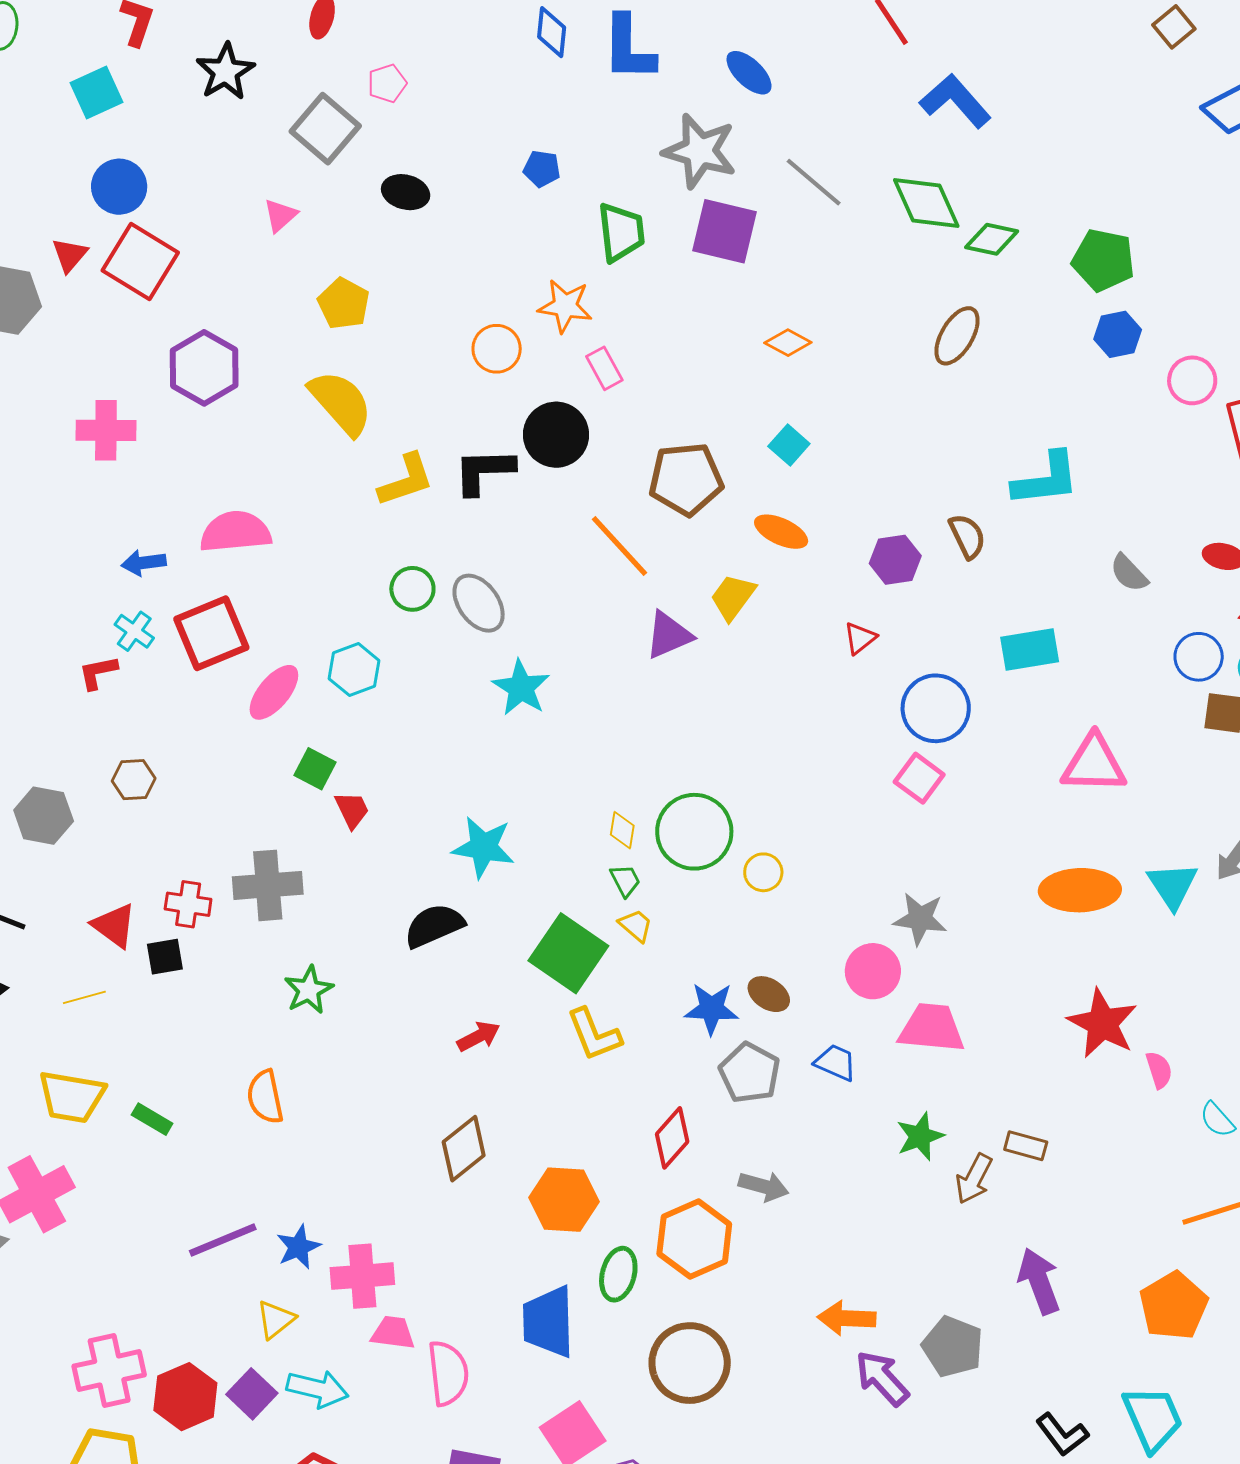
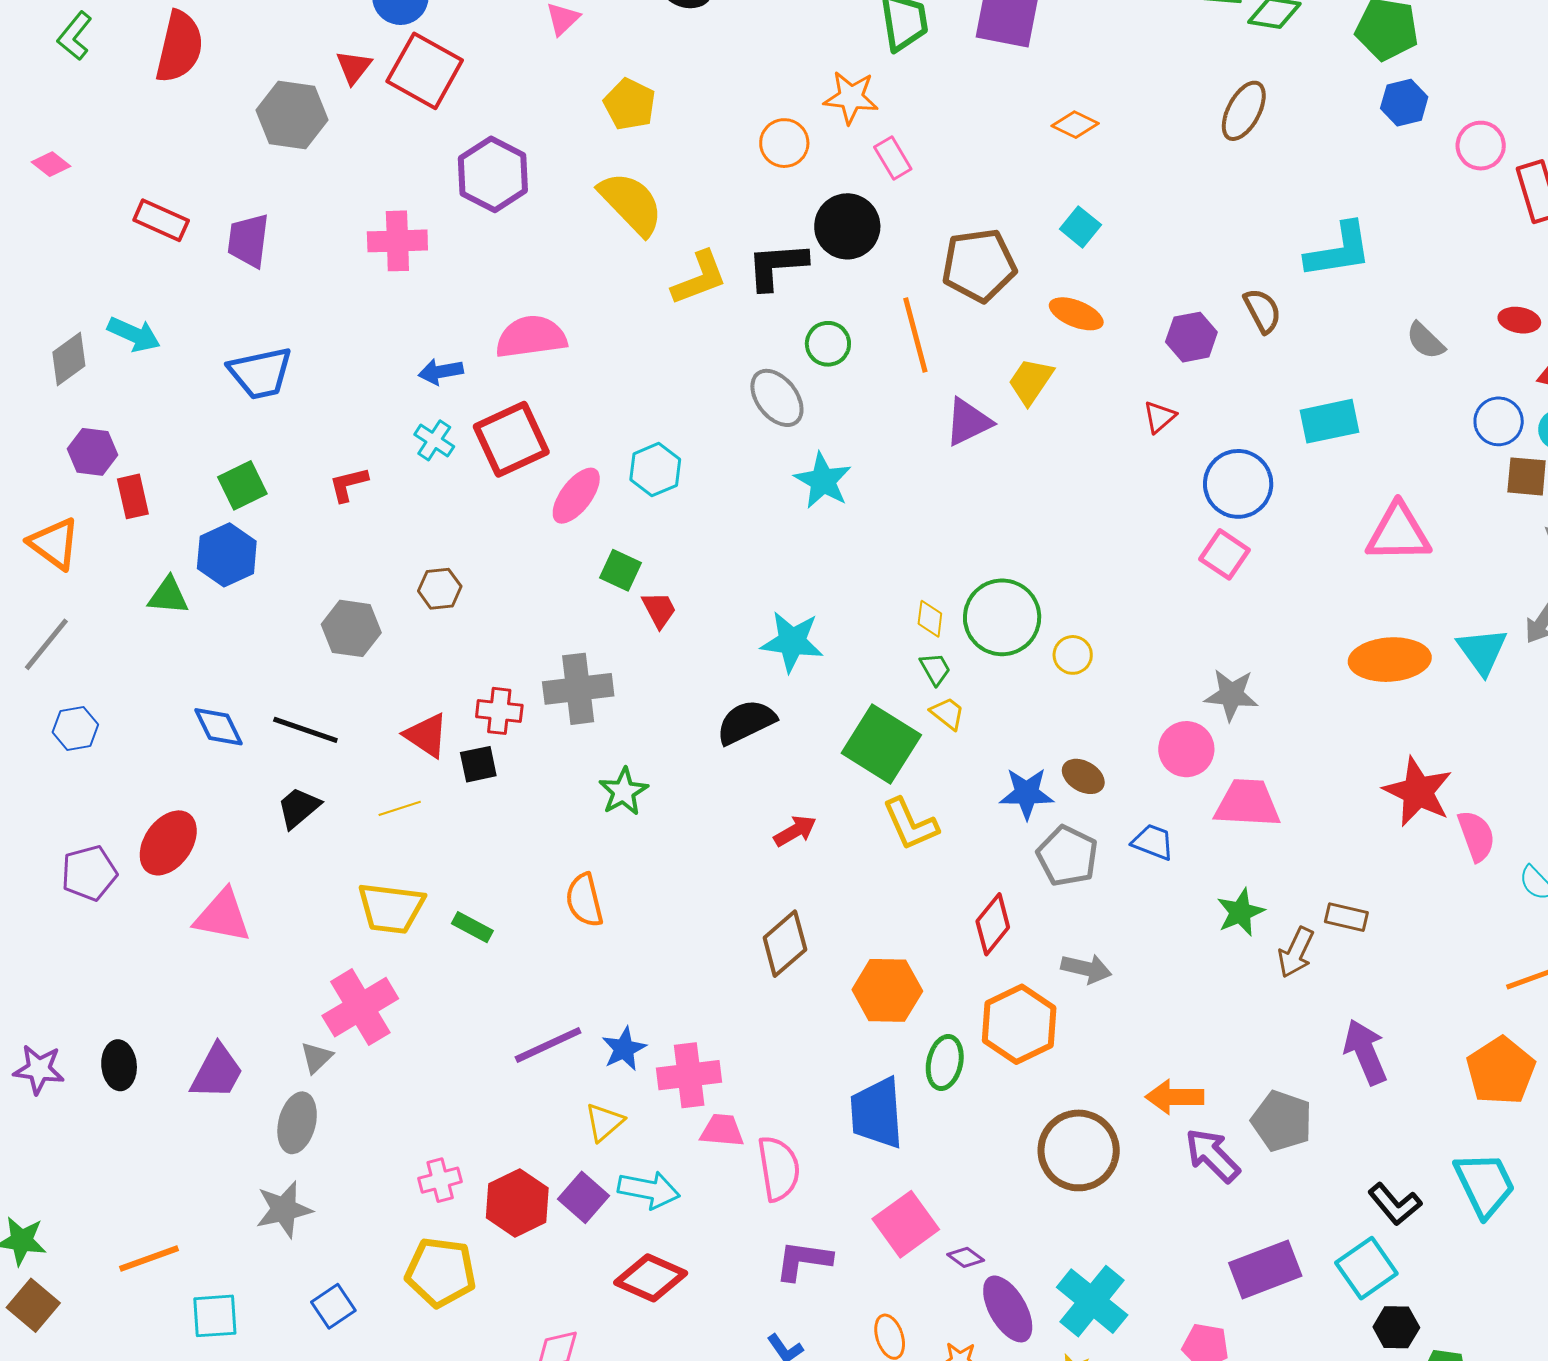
orange line: (619, 546) -> (915, 335), turned 30
green circle: (412, 589) -> (828, 344), moved
red L-shape: (98, 672) -> (348, 484), moved
pink semicircle: (1159, 1070) -> (1476, 836), size x1.4
brown circle: (690, 1363) -> (1079, 1150), moved
pink cross: (109, 1371) -> (440, 1180), size x0.6

